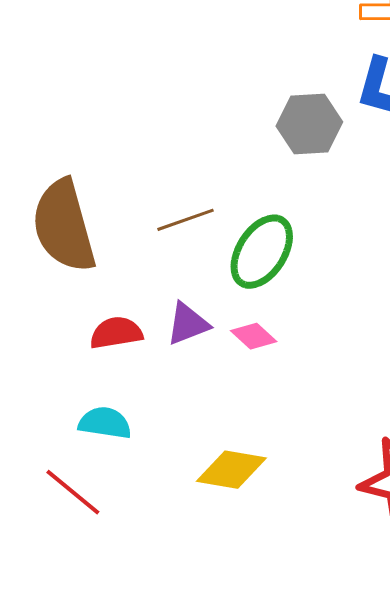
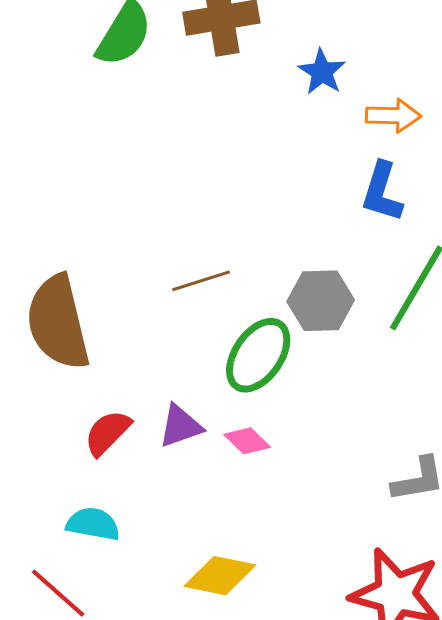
gray hexagon: (309, 124) -> (321, 301), moved
brown line: (185, 220) -> (201, 281), moved
red semicircle: (116, 333) -> (108, 433), turned -38

